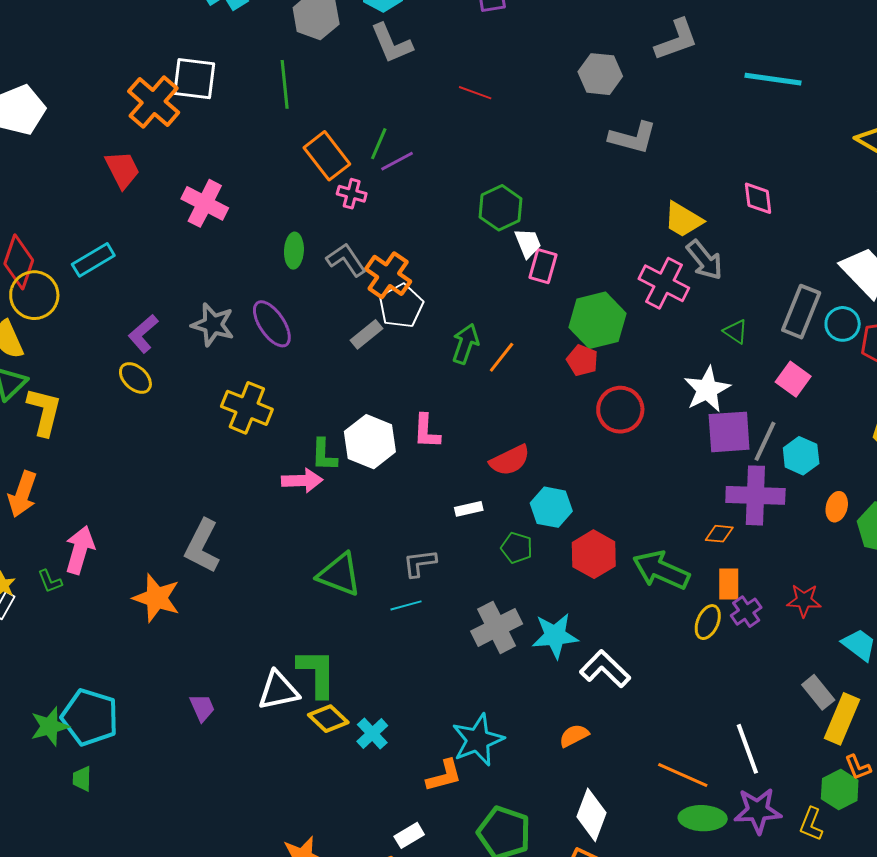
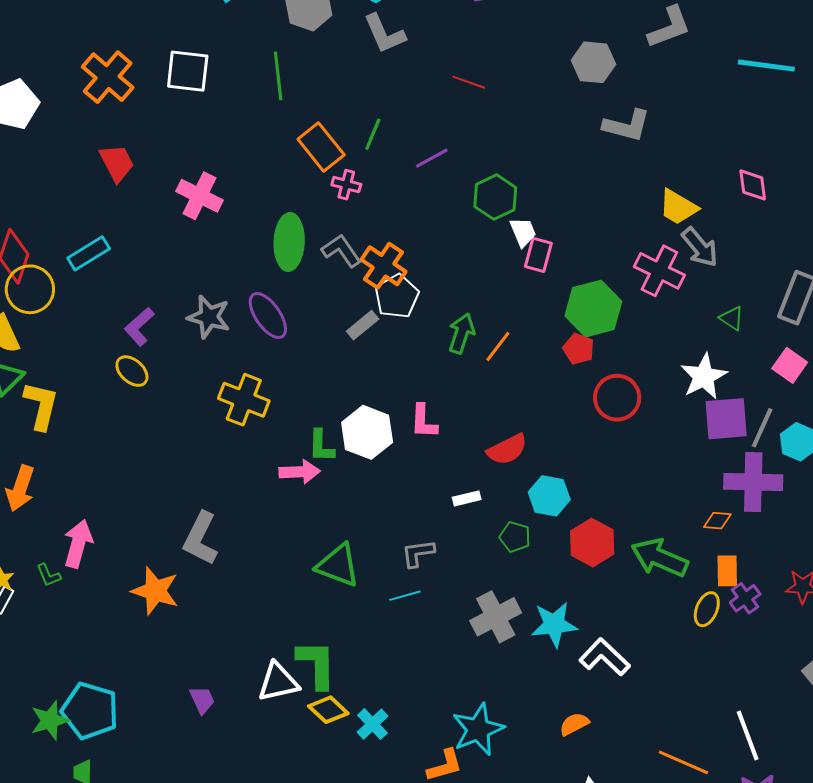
orange cross: (154, 102) -> (108, 77), moved
purple line: (397, 161) -> (432, 158), moved
green ellipse: (294, 251) -> (289, 242), size x1.6

